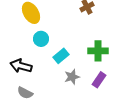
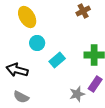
gray star: (72, 77) -> (77, 94), moved

